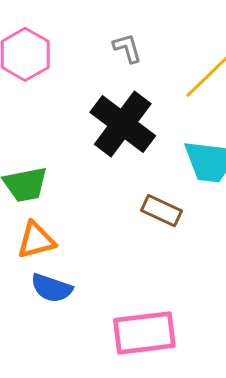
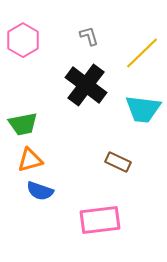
brown rectangle: (161, 211) -> (118, 162), moved

